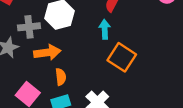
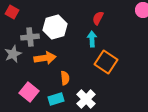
orange semicircle: (61, 77) -> (65, 78), moved

